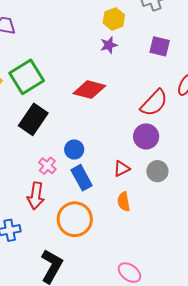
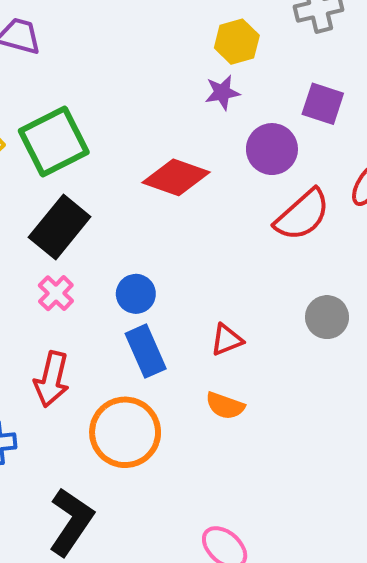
purple circle: (146, 136) -> (272, 149), moved
pink cross: (47, 166) -> (56, 293), moved
gray circle: (157, 171) -> (327, 317), moved
orange semicircle: (124, 202) -> (225, 406), turned -66

